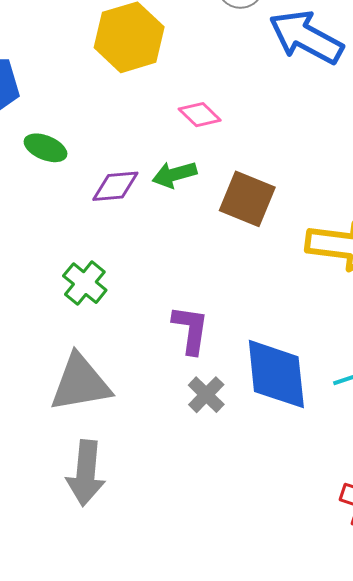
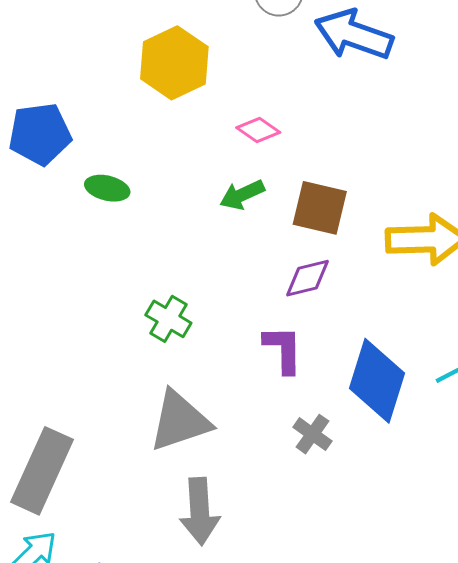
purple diamond: (115, 186) -> (308, 278), moved
blue diamond: (276, 374) -> (377, 381), turned 32
gray cross: (206, 395) -> (312, 434), moved

